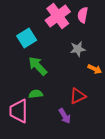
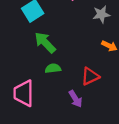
gray star: (78, 49) -> (101, 14), moved
green semicircle: (36, 94) -> (53, 68), moved

